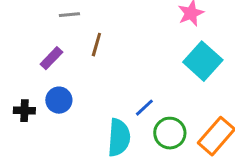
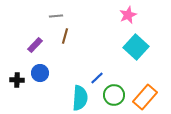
gray line: (69, 15) -> (56, 16), moved

